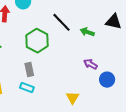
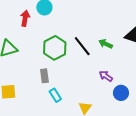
black line: (62, 22) -> (82, 46), moved
cyan rectangle: (27, 87) -> (55, 95), moved, turned 32

